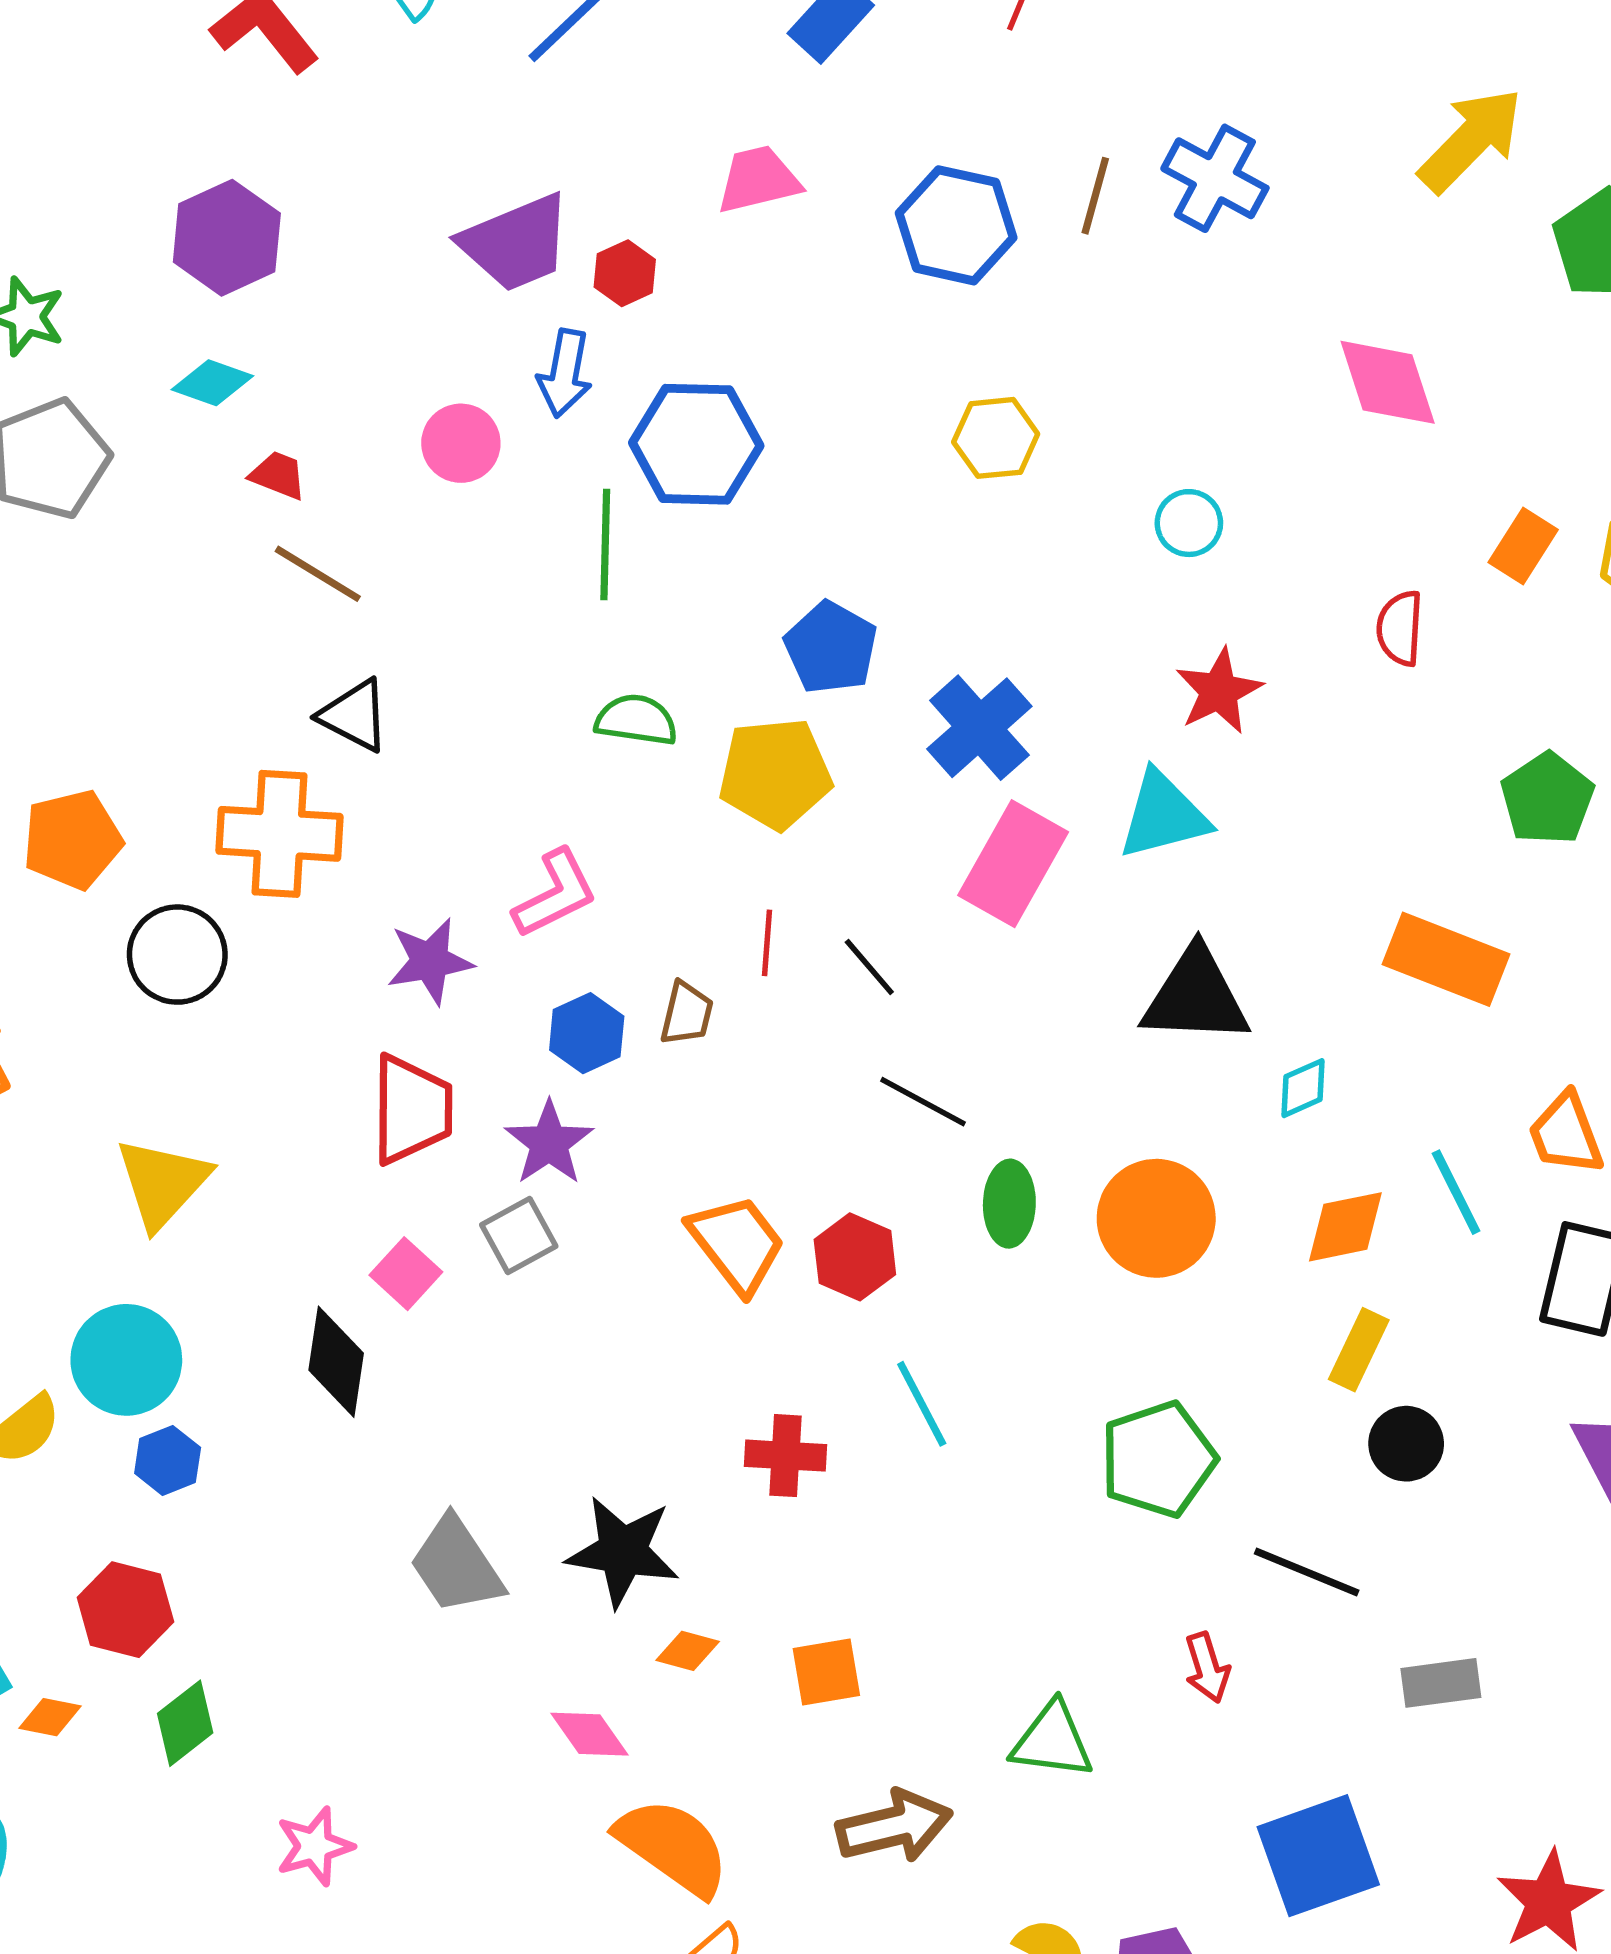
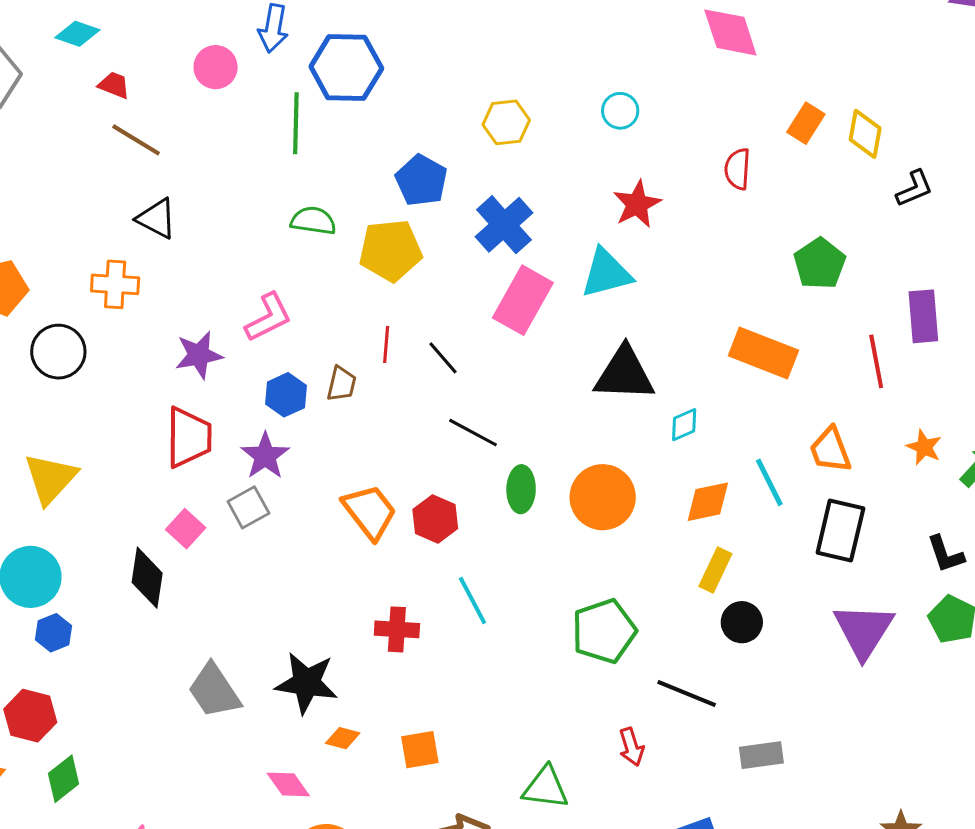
yellow hexagon: (996, 438) -> (506, 122), moved
orange cross: (279, 834) -> (115, 284), size x0.7

